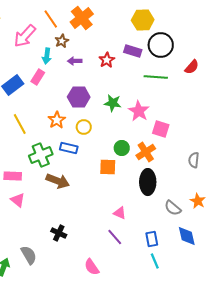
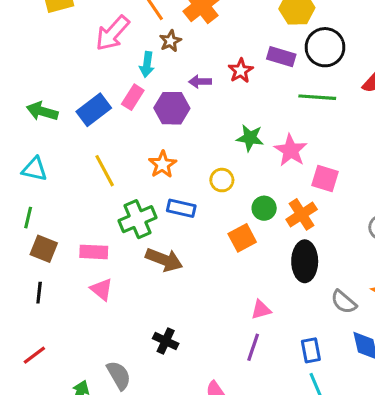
purple arrow: (75, 61) -> (200, 82), moved
purple hexagon: (79, 97) -> (172, 108), moved
yellow circle: (84, 127) -> (222, 180), moved
orange square: (108, 167) -> (242, 238), turned -30
pink triangle: (120, 213) -> (261, 310), turned -40
purple line: (115, 237) -> (253, 347), turned 60

